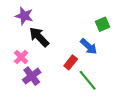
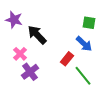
purple star: (24, 16) -> (14, 20), moved
green square: (102, 24) -> (89, 23), moved, turned 32

